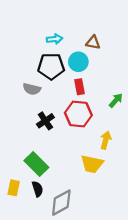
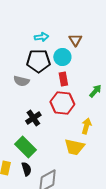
brown triangle: (93, 42) -> (75, 40), turned 48
black cross: (45, 121) -> (33, 118), moved

